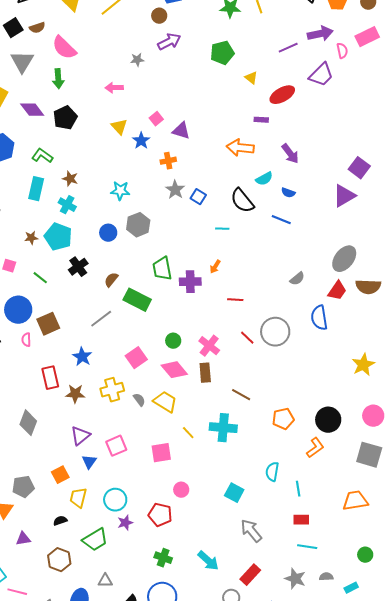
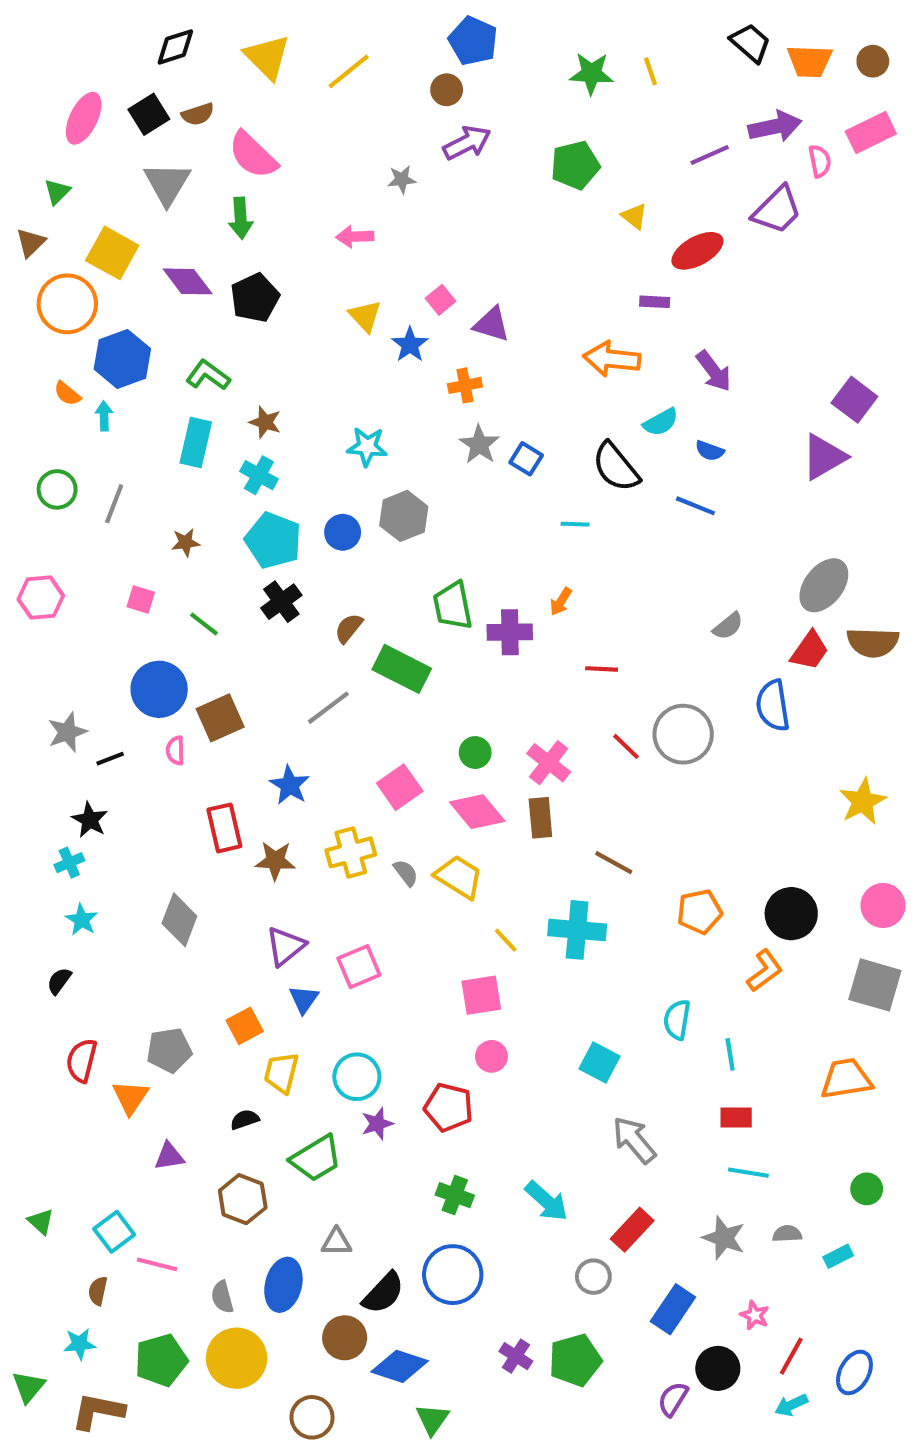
cyan pentagon: (58, 237) -> (273, 540), moved
pink square: (161, 453) -> (481, 995), moved

